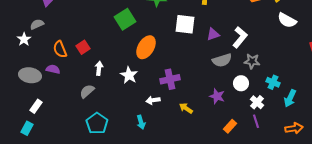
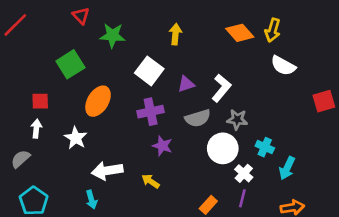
white square: (185, 24) -> (149, 71), turned 30
red square: (83, 47) -> (40, 101), moved, turned 32
purple cross: (170, 79) -> (151, 112), moved
white circle: (241, 83) -> (223, 148), size x1.5
purple star: (217, 96) -> (162, 146), moved
white arrow: (153, 100) -> (107, 171), size x1.6
purple line: (256, 121) -> (242, 198), turned 32

